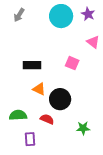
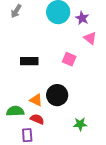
purple star: (88, 14) -> (82, 18), moved
orange triangle: (39, 89) -> (36, 100), moved
red semicircle: (47, 119) -> (37, 119), moved

